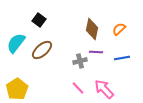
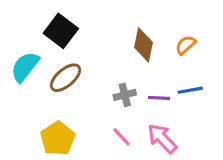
black square: (39, 20) -> (61, 31), size x1.5
purple line: (96, 52) -> (159, 98), moved
yellow pentagon: (17, 89) -> (58, 138), moved

